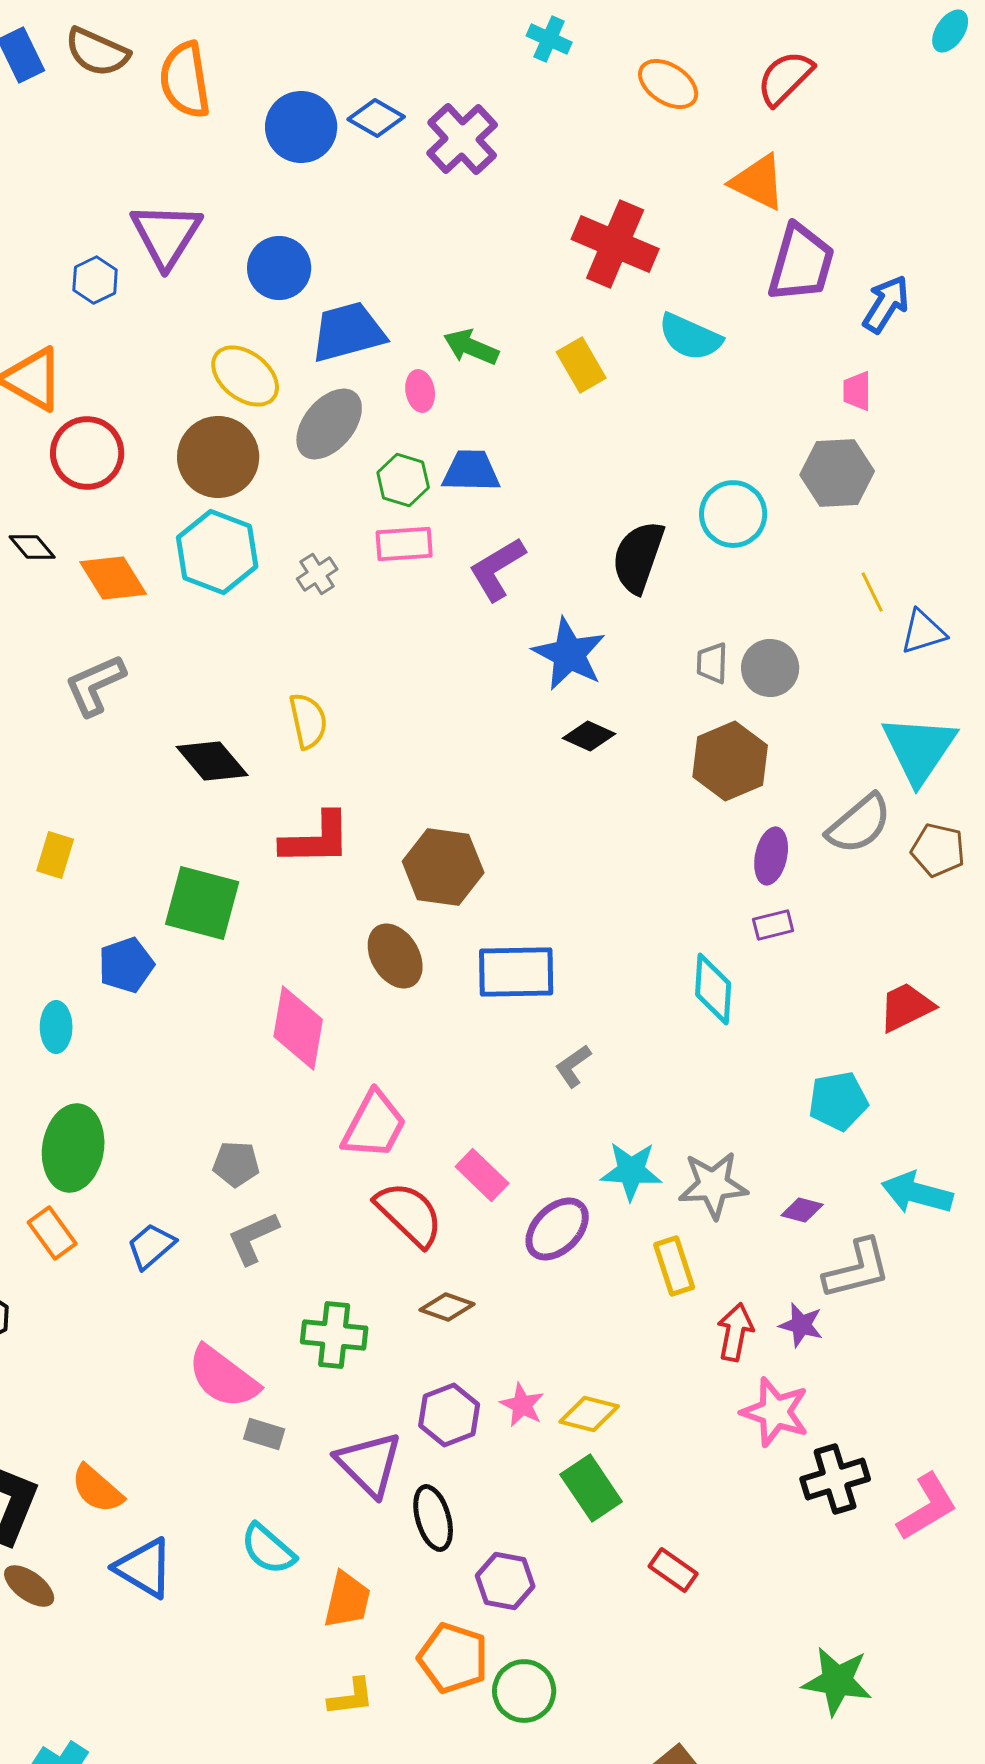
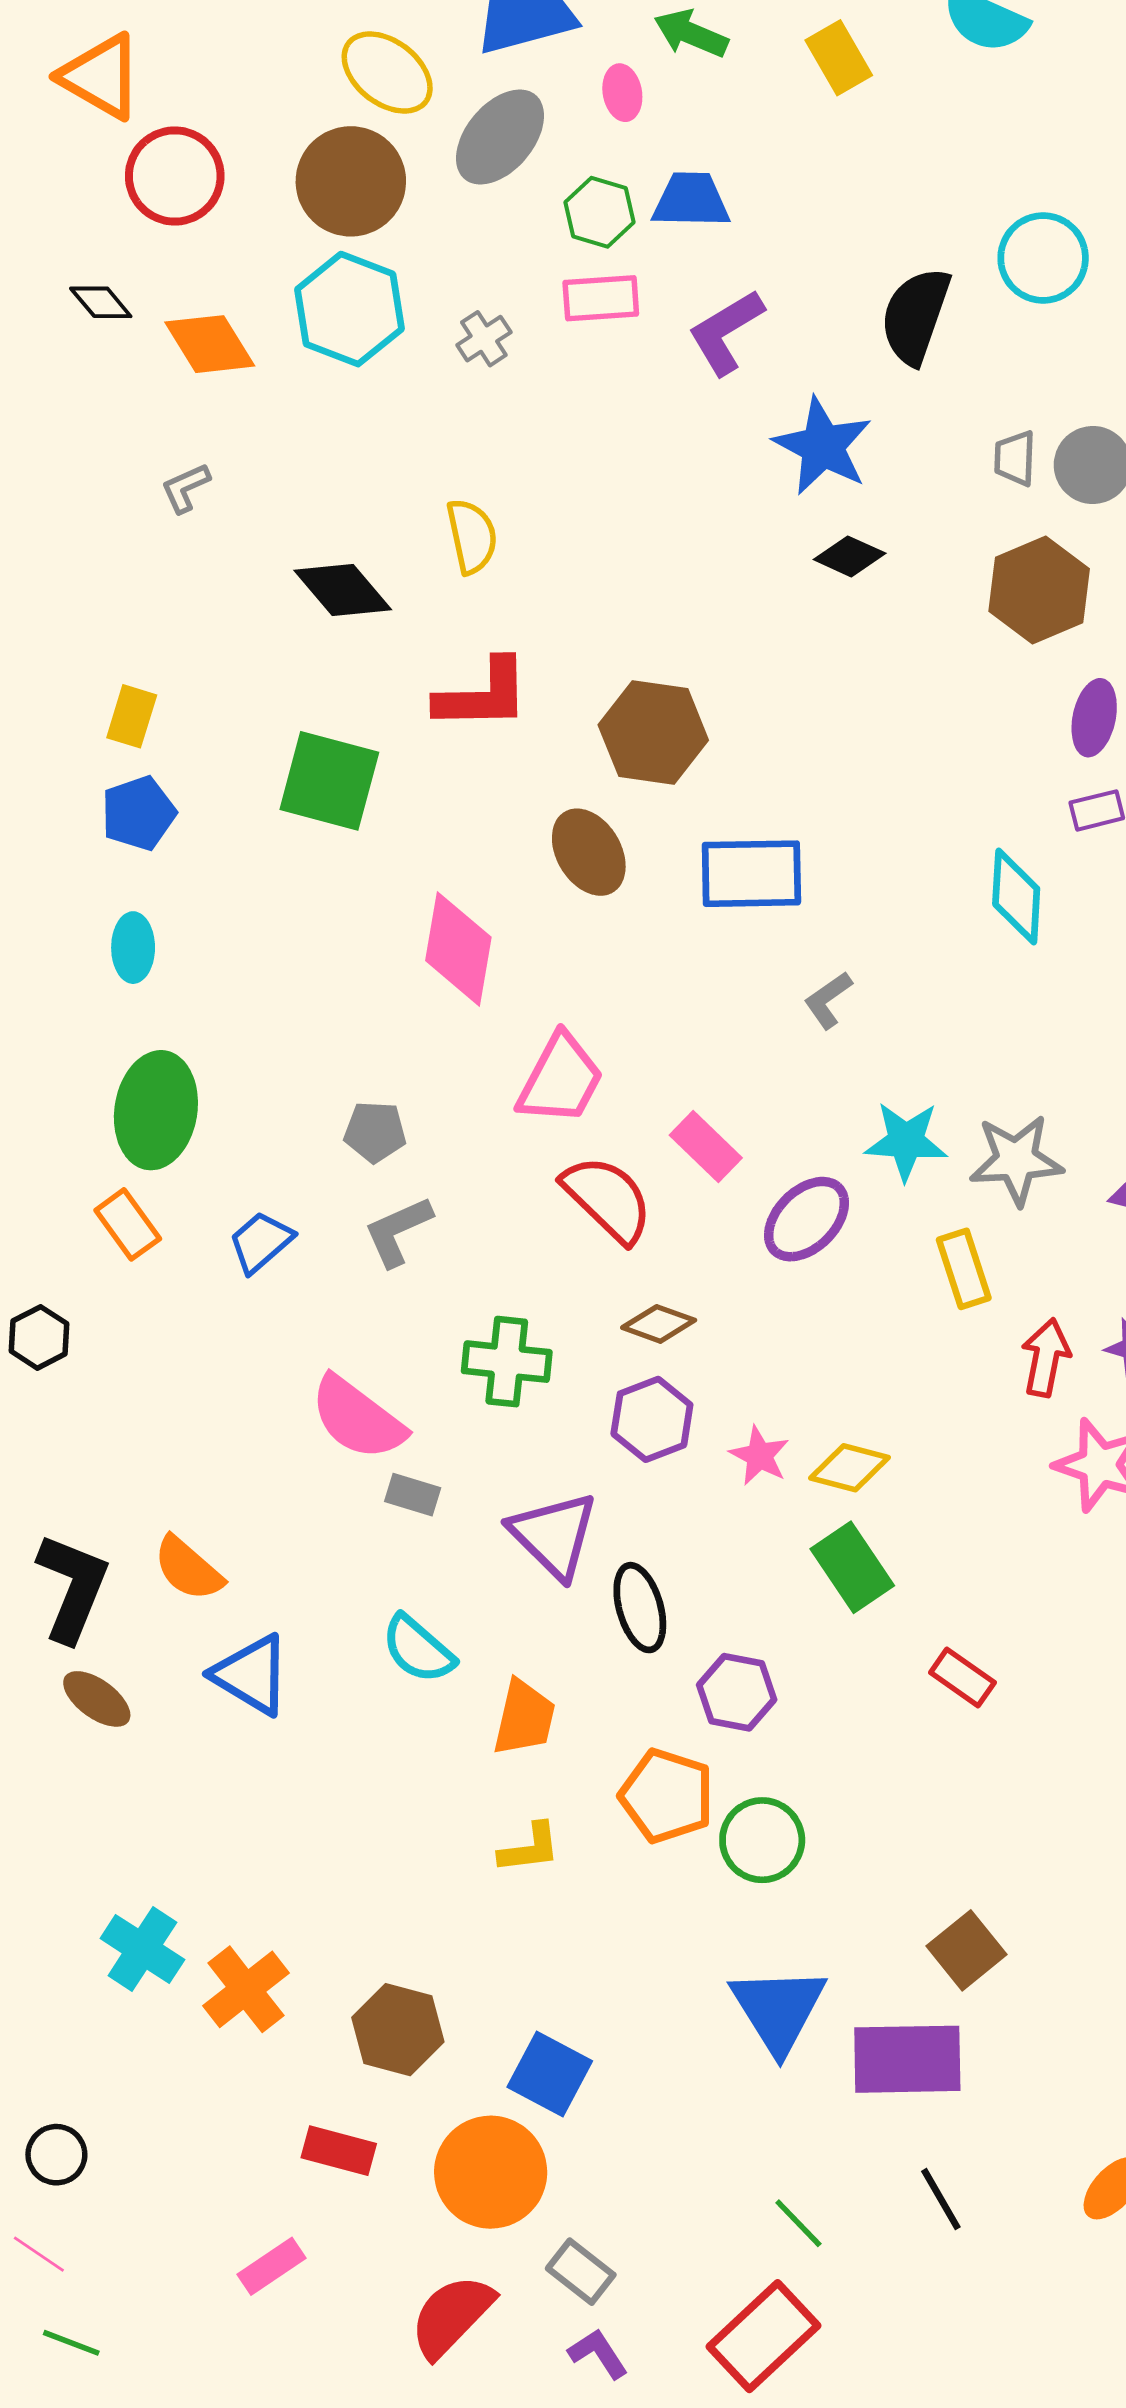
gray L-shape: (95, 685) -> (185, 488), size x0.6
blue pentagon: (126, 965) -> (138, 813), moved
purple hexagon: (449, 1415) -> (652, 1419), moved

